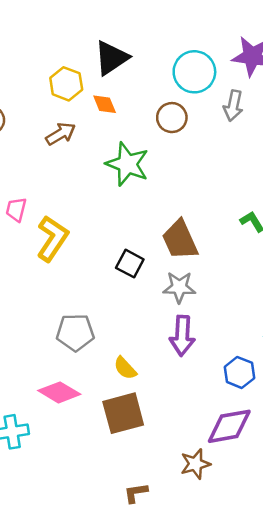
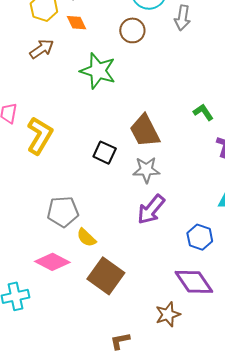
purple arrow: (182, 336) -> (151, 210), turned 40
yellow semicircle: (125, 368) -> (86, 238), moved
brown square: (123, 413) -> (106, 276), turned -36
purple diamond: (229, 426) -> (194, 282), turned 69

